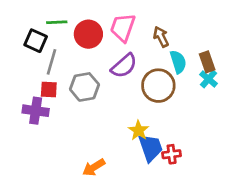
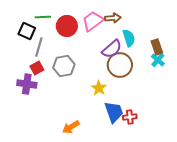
pink trapezoid: (123, 28) -> (93, 21), turned 35
brown arrow: (161, 37) -> (113, 18), moved, turned 112
cyan semicircle: (178, 62) -> (129, 38), moved
purple semicircle: (124, 66) -> (112, 49), moved
red square: (49, 90) -> (37, 68), turned -32
yellow star: (139, 130) -> (99, 88), moved

